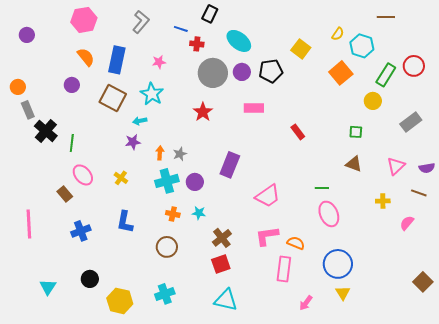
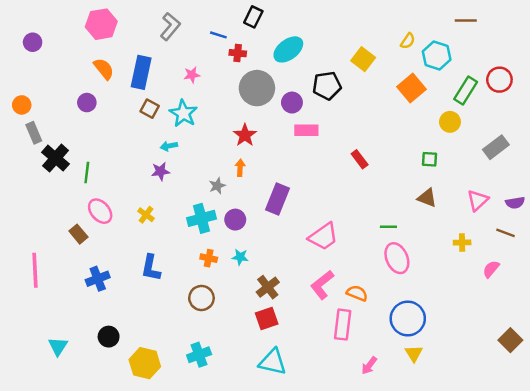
cyan ellipse: (239, 41) -> (288, 49), turned -75
purple circle: (242, 72) -> (292, 103), moved
brown square: (113, 98) -> (150, 109), moved, size x0.6
orange arrow: (160, 153) -> (240, 168), moved
pink L-shape: (267, 236) -> (322, 285), turned -30

